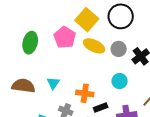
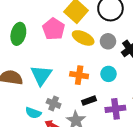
cyan triangle: (53, 83) -> (41, 75), size x1.6
orange cross: (85, 93) -> (79, 75), moved

